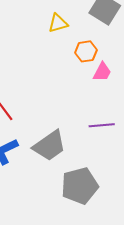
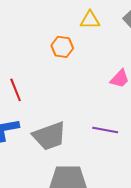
orange hexagon: (86, 51) -> (62, 47), moved

